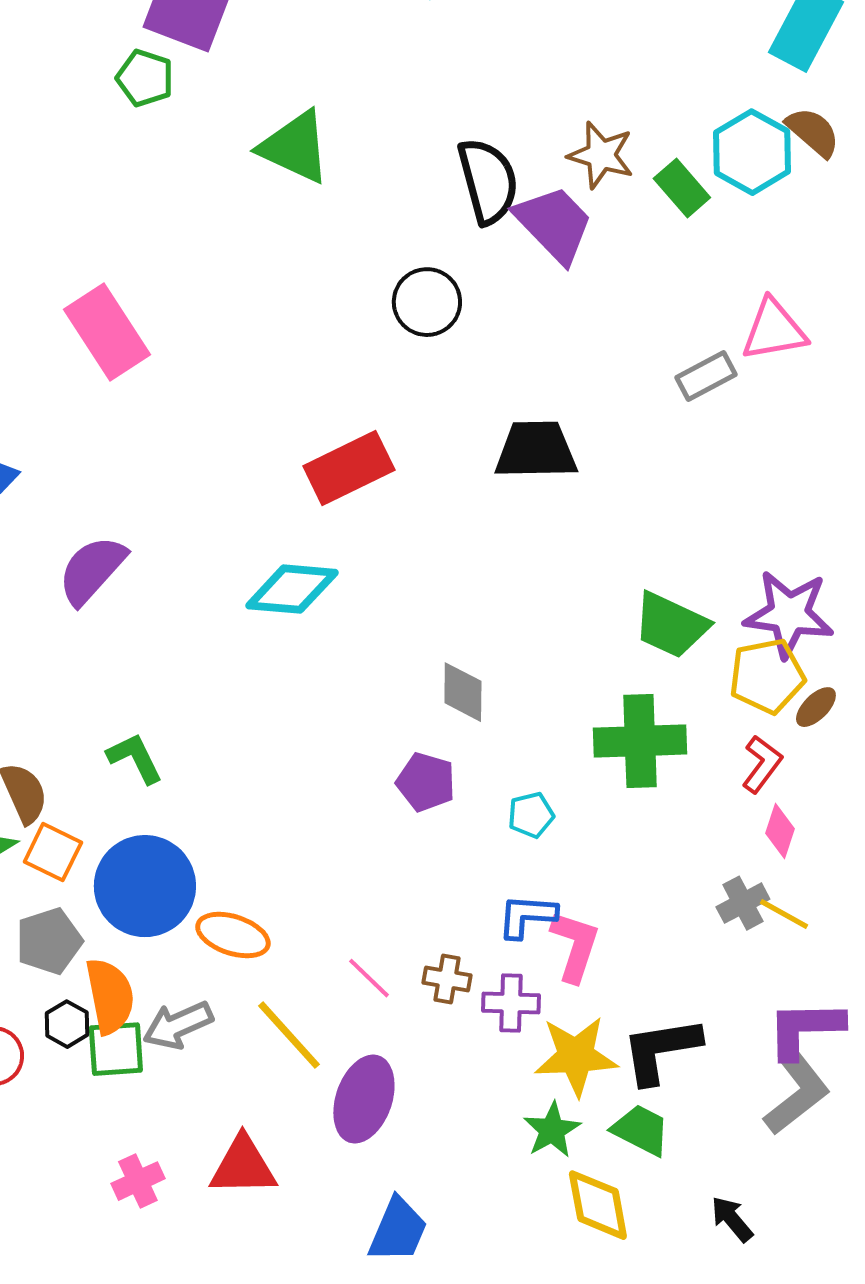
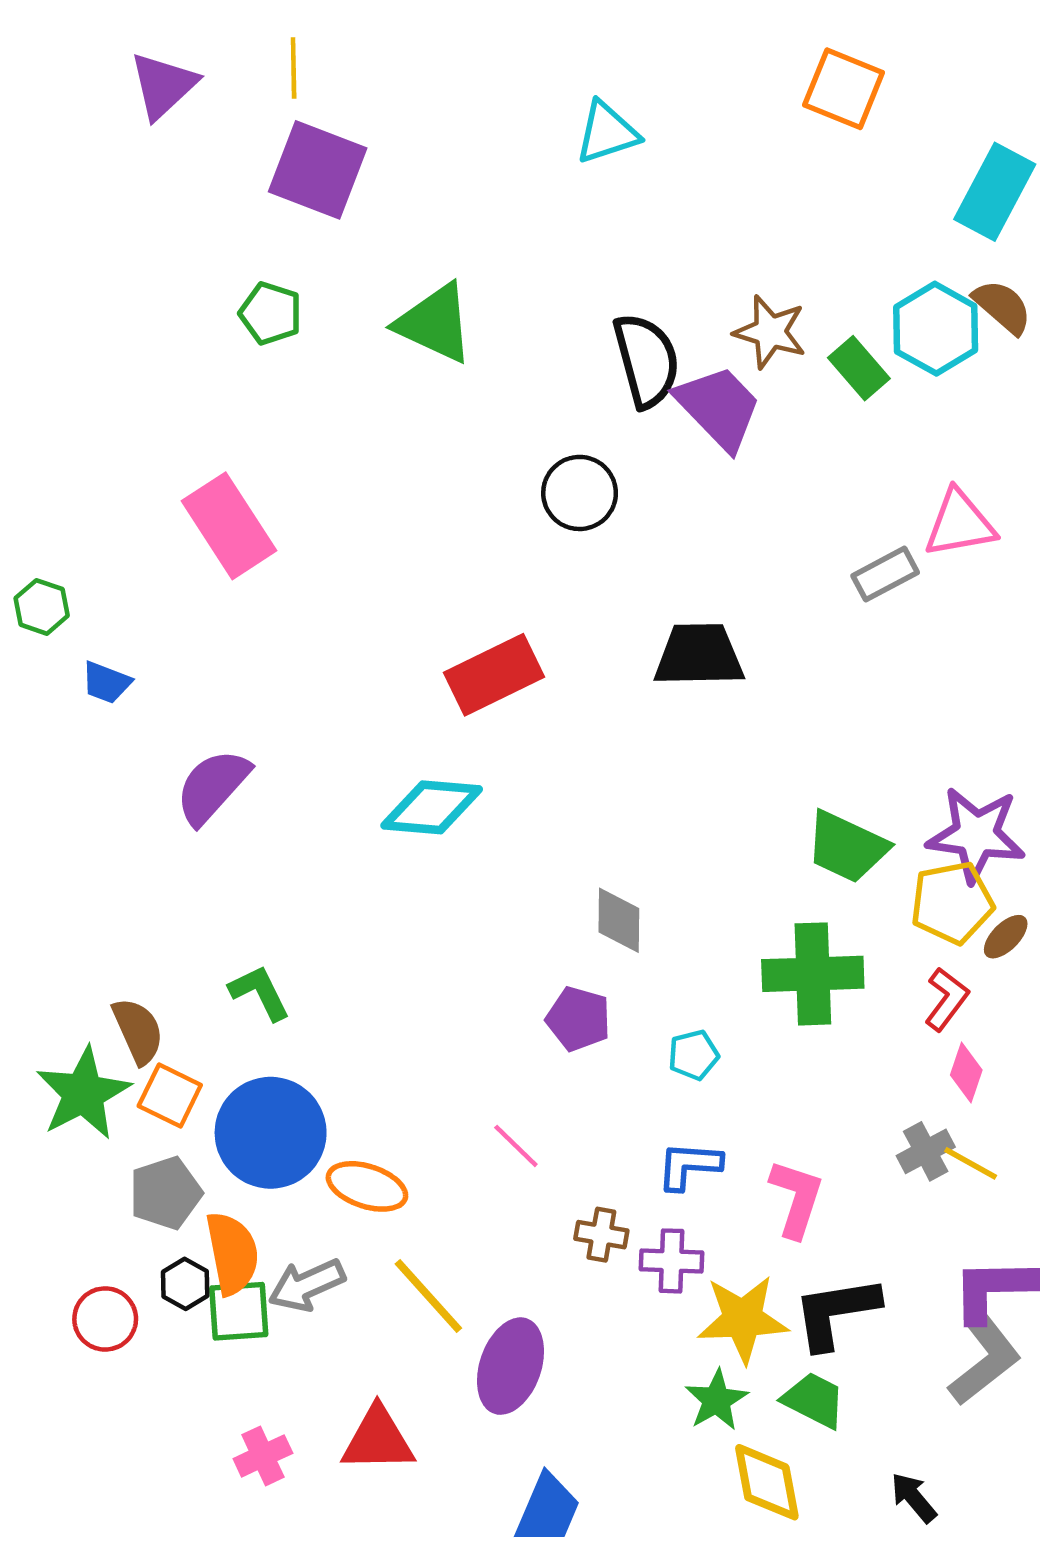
green pentagon: (145, 78) -> (271, 313), moved
pink L-shape: (575, 946) -> (796, 1198), moved
pink line: (369, 978) -> (516, 1146), moved

